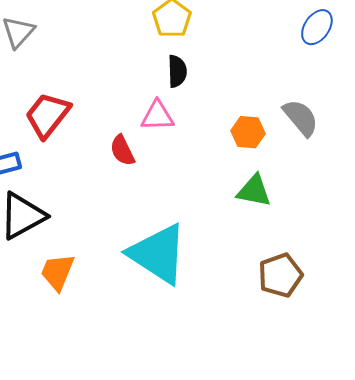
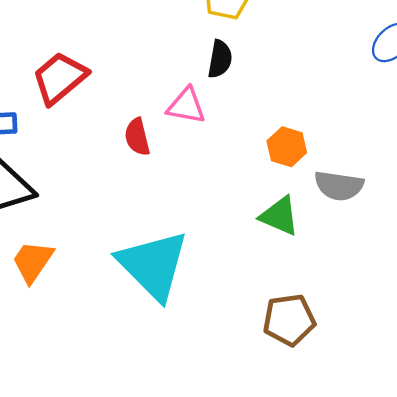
gray semicircle: (301, 118) -> (339, 186), moved, turned 126

